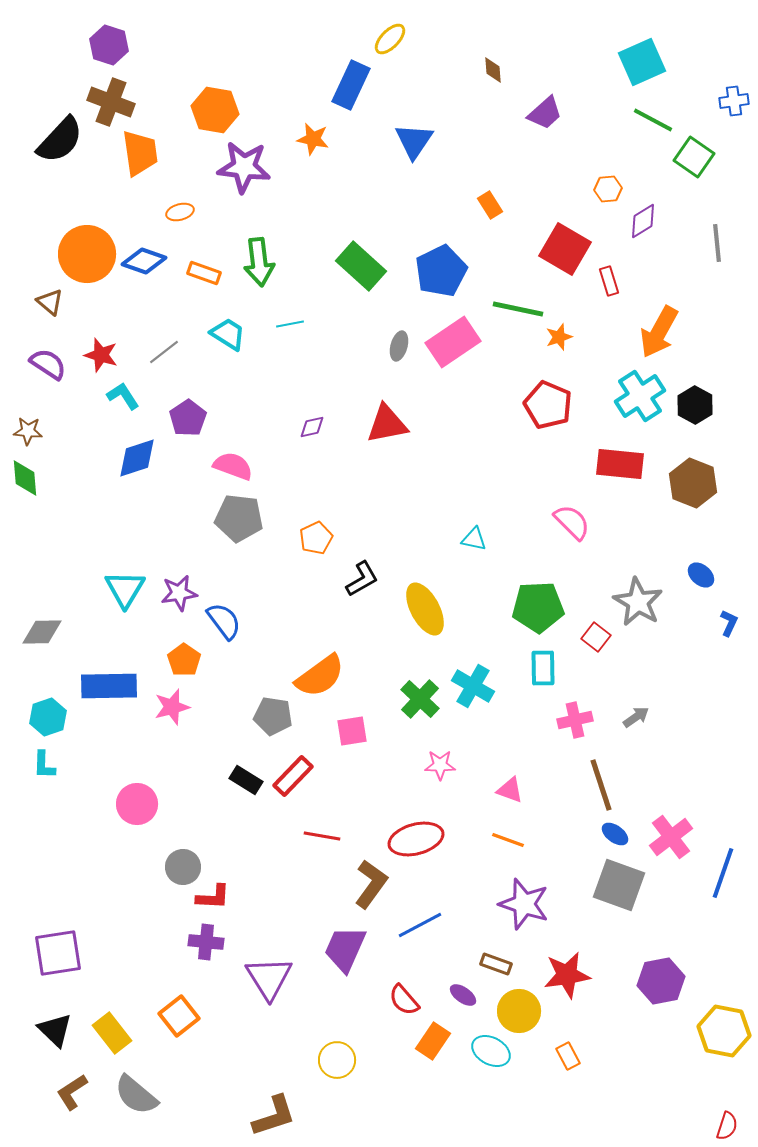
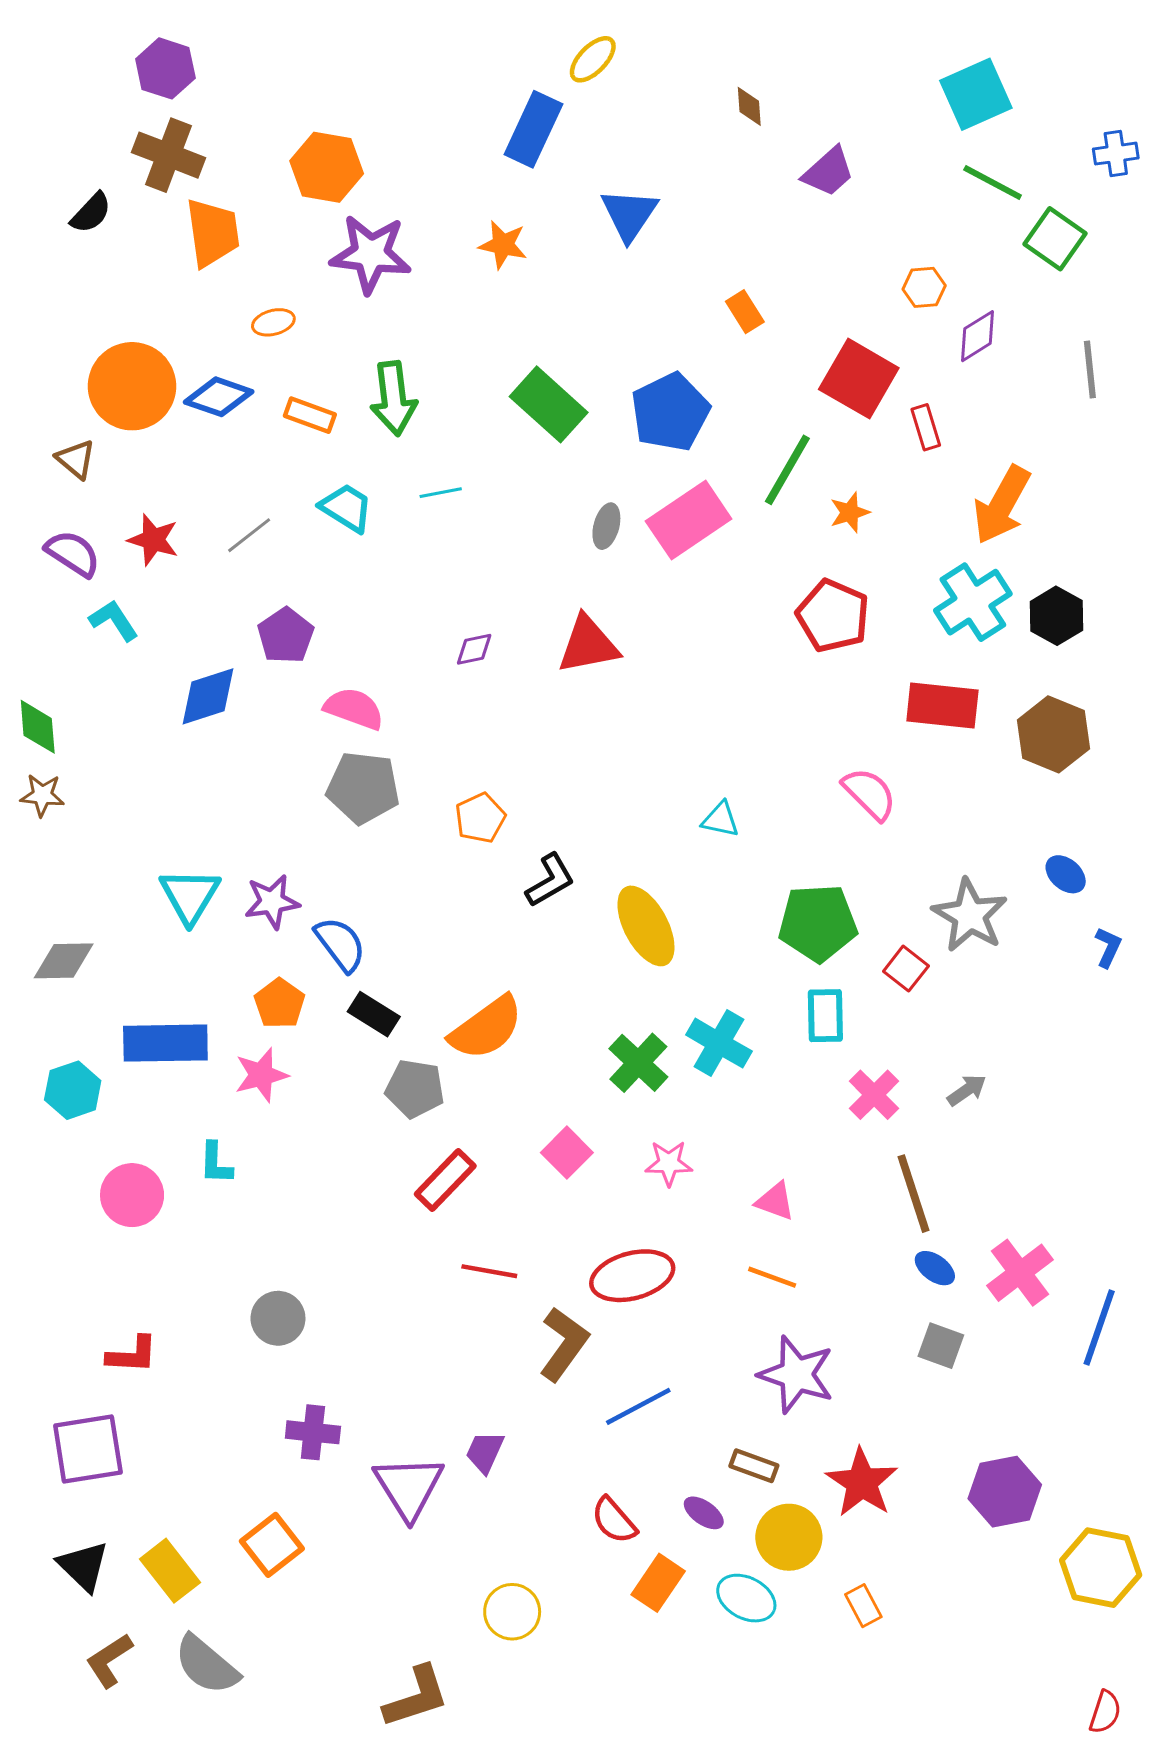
orange star: (313, 139) -> (503, 245), moved
black semicircle: (60, 140) -> (91, 213), size x0.6
green line: (518, 309) -> (787, 470), turned -72
cyan L-shape: (123, 396) -> (114, 620), moved
brown star: (28, 431) -> (42, 795), moved
pink cross: (575, 720) -> (874, 1095), turned -32
pink square: (352, 731) -> (567, 1153), moved, turned -36
cyan L-shape: (44, 765) -> (216, 1163), moved
black rectangle: (246, 780) -> (374, 1014), moved
pink circle: (137, 804) -> (132, 1195), moved
gray square: (619, 885) -> (941, 1346), size x0.6
red L-shape: (213, 897) -> (132, 1355), moved
purple trapezoid: (345, 949) -> (485, 1452), moved, size x0.6
red star: (567, 975) -> (862, 1482), turned -30

